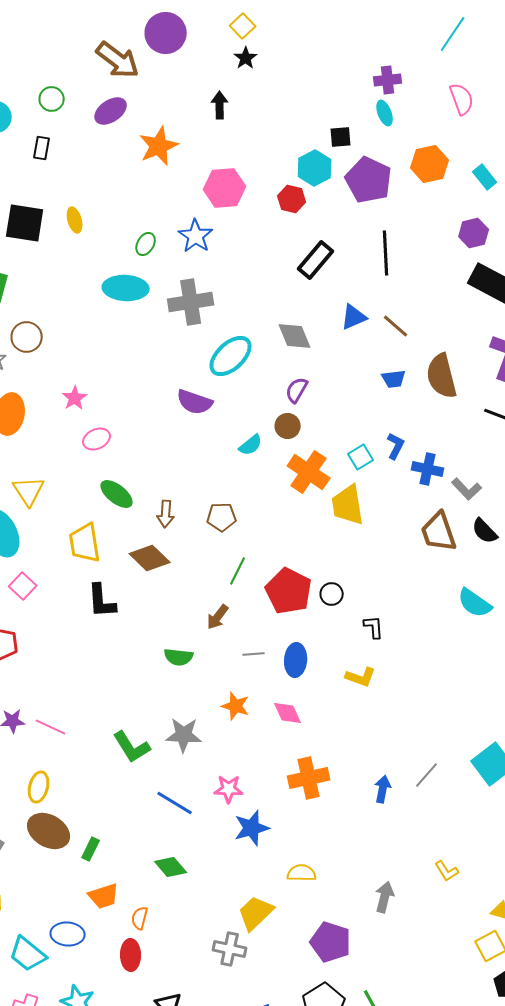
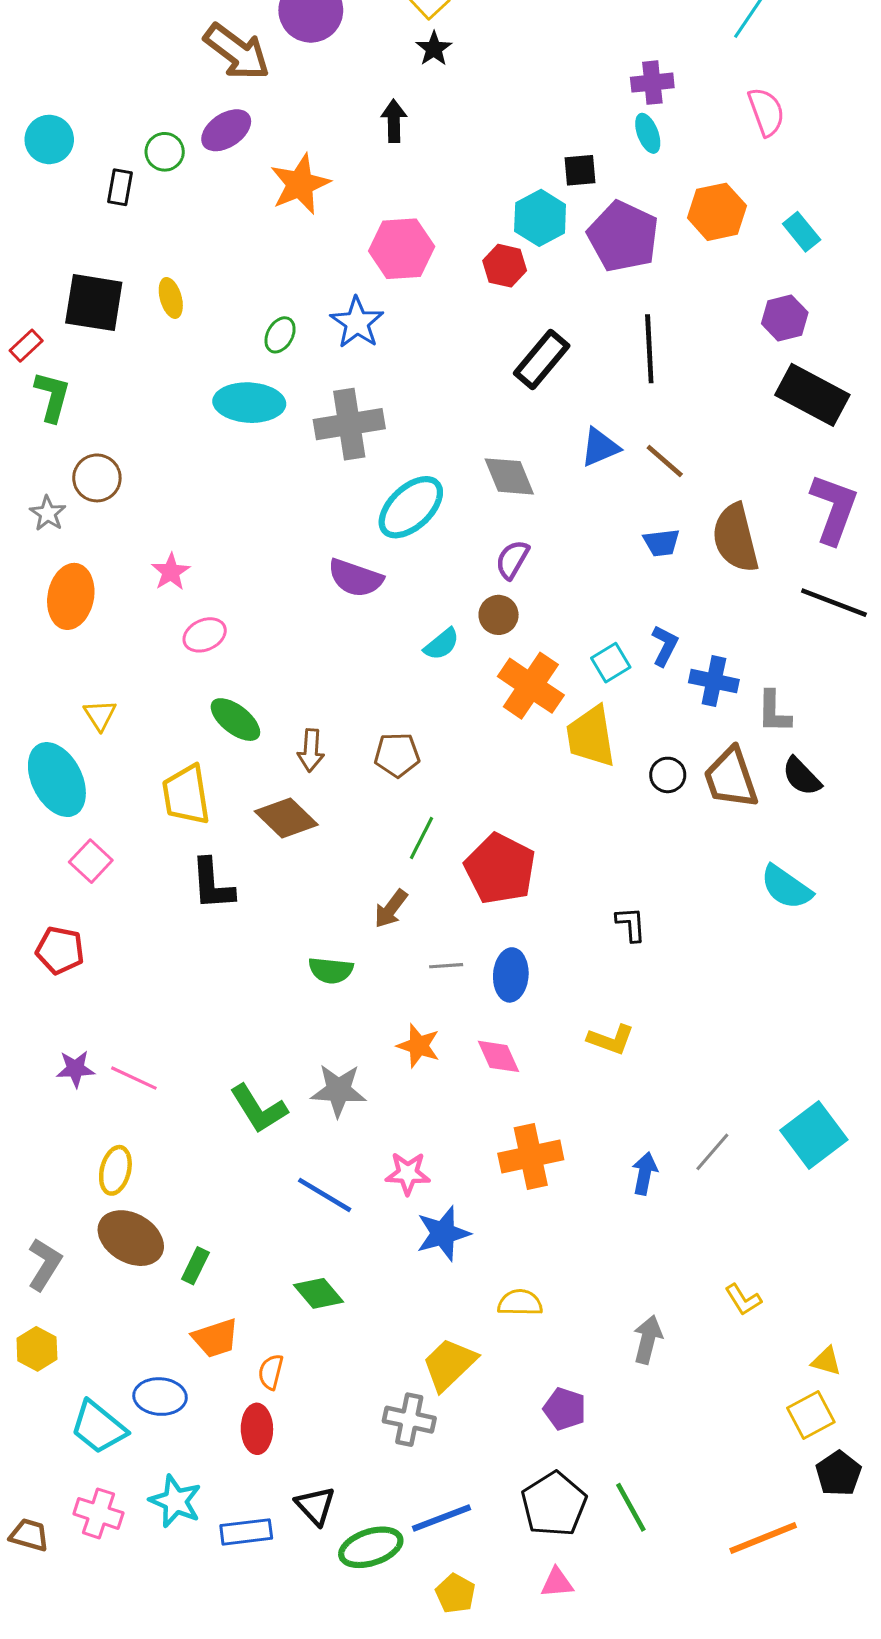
green circle: (52, 99) -> (165, 152), moved
gray L-shape: (467, 489) -> (774, 712), turned 44
yellow triangle: (29, 491) -> (100, 715), size x0.7
black circle: (332, 594) -> (668, 775), moved
yellow L-shape: (361, 677) -> (611, 1040), moved
purple pentagon: (331, 942) -> (565, 1409), size x0.7

